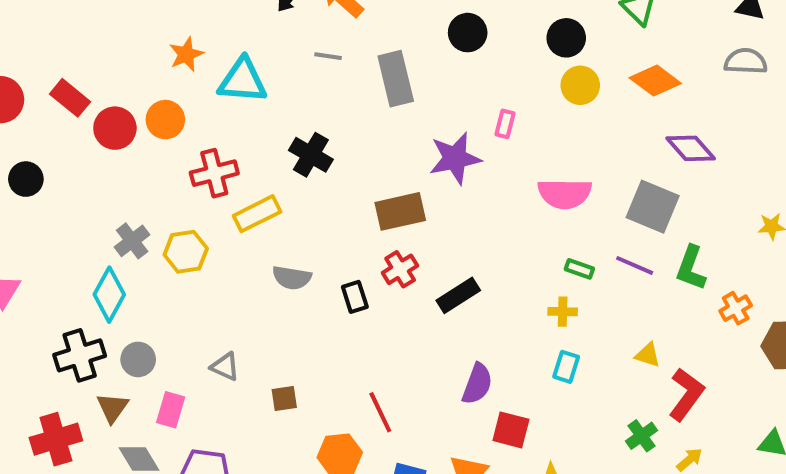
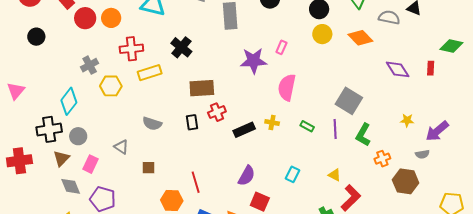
gray semicircle: (746, 61) -> (389, 18), moved
purple diamond: (691, 148) -> (398, 69), moved
pink semicircle: (565, 194) -> (287, 87), moved, turned 92
brown rectangle: (400, 211) -> (202, 88), moved
gray cross: (132, 241) -> (90, 65), moved
purple line: (635, 265) -> (335, 129), turned 54
gray semicircle: (292, 278) -> (152, 124), moved
yellow cross: (563, 312) -> (272, 123), moved
red cross: (56, 439) -> (19, 161), moved

